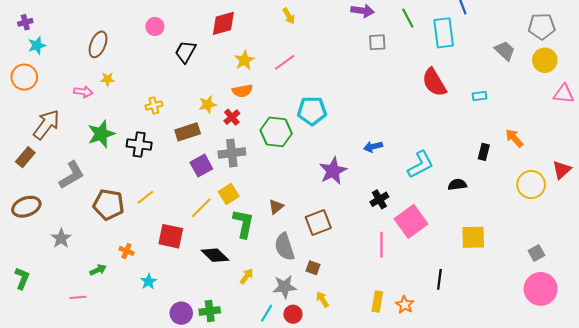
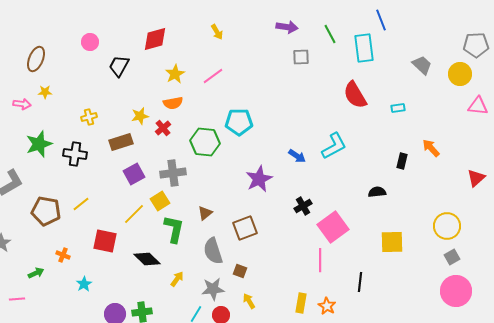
gray pentagon: (542, 26) -> (476, 45), moved
blue arrow: (373, 147) -> (297, 156), turned -132
gray cross: (232, 153) -> (173, 173), moved
cyan L-shape: (420, 165) -> (334, 146), moved
yellow circle: (531, 185) -> (447, 226), moved
pink line: (381, 245) -> (320, 260), moved

